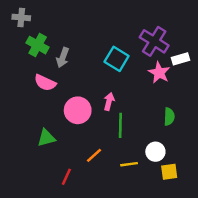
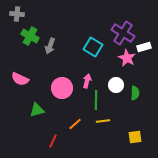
pink semicircle: (45, 83) -> (20, 79), moved
white circle: (155, 152) -> (116, 85), moved
yellow line: (129, 164) -> (103, 121), moved

